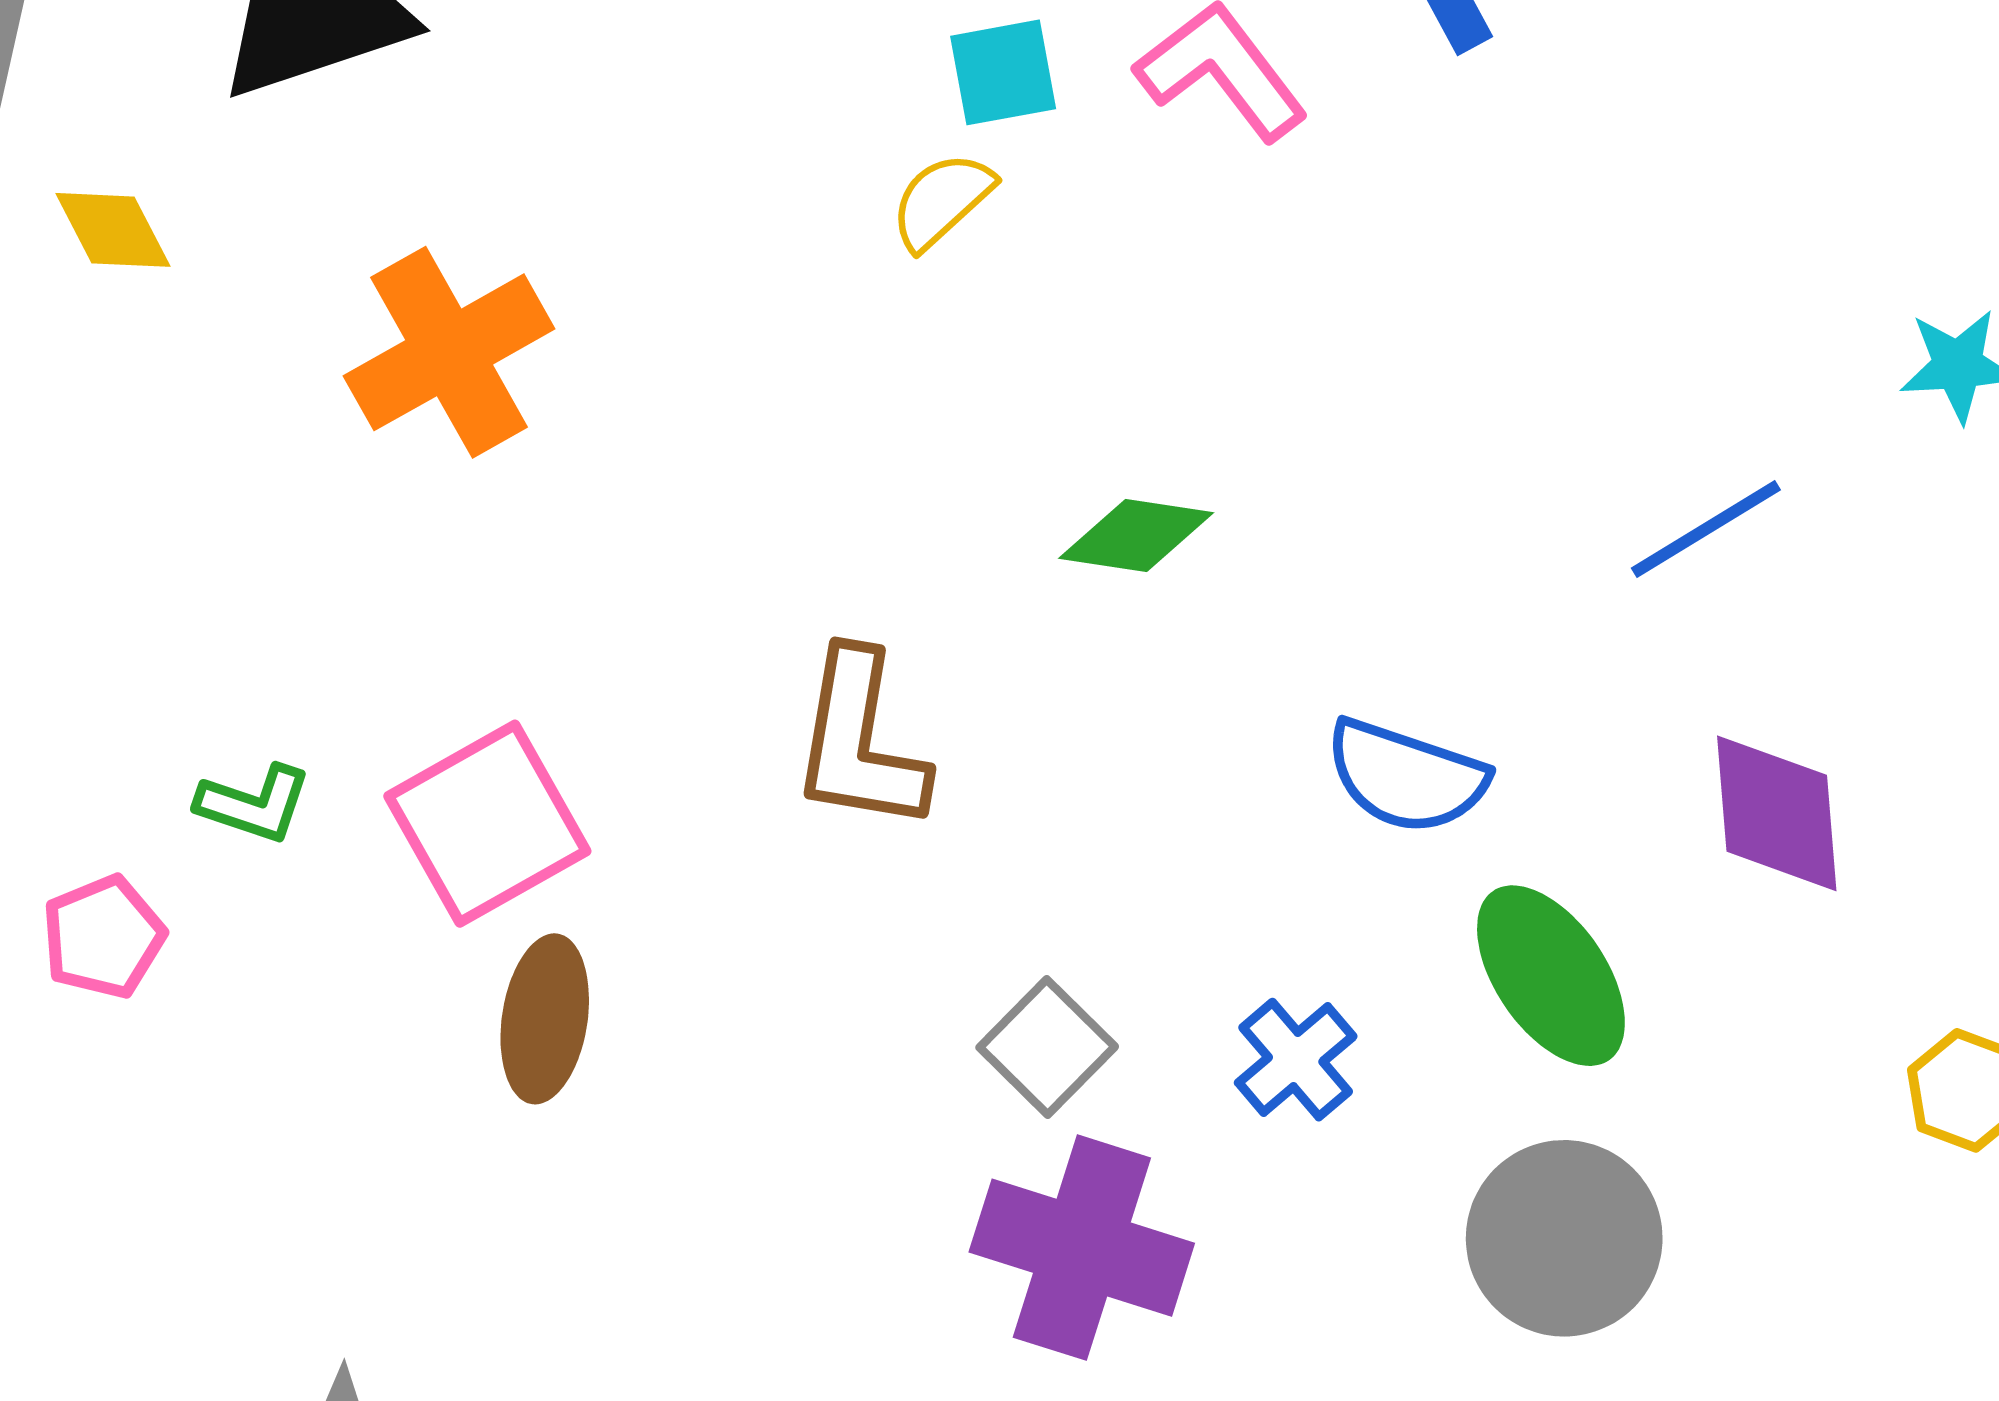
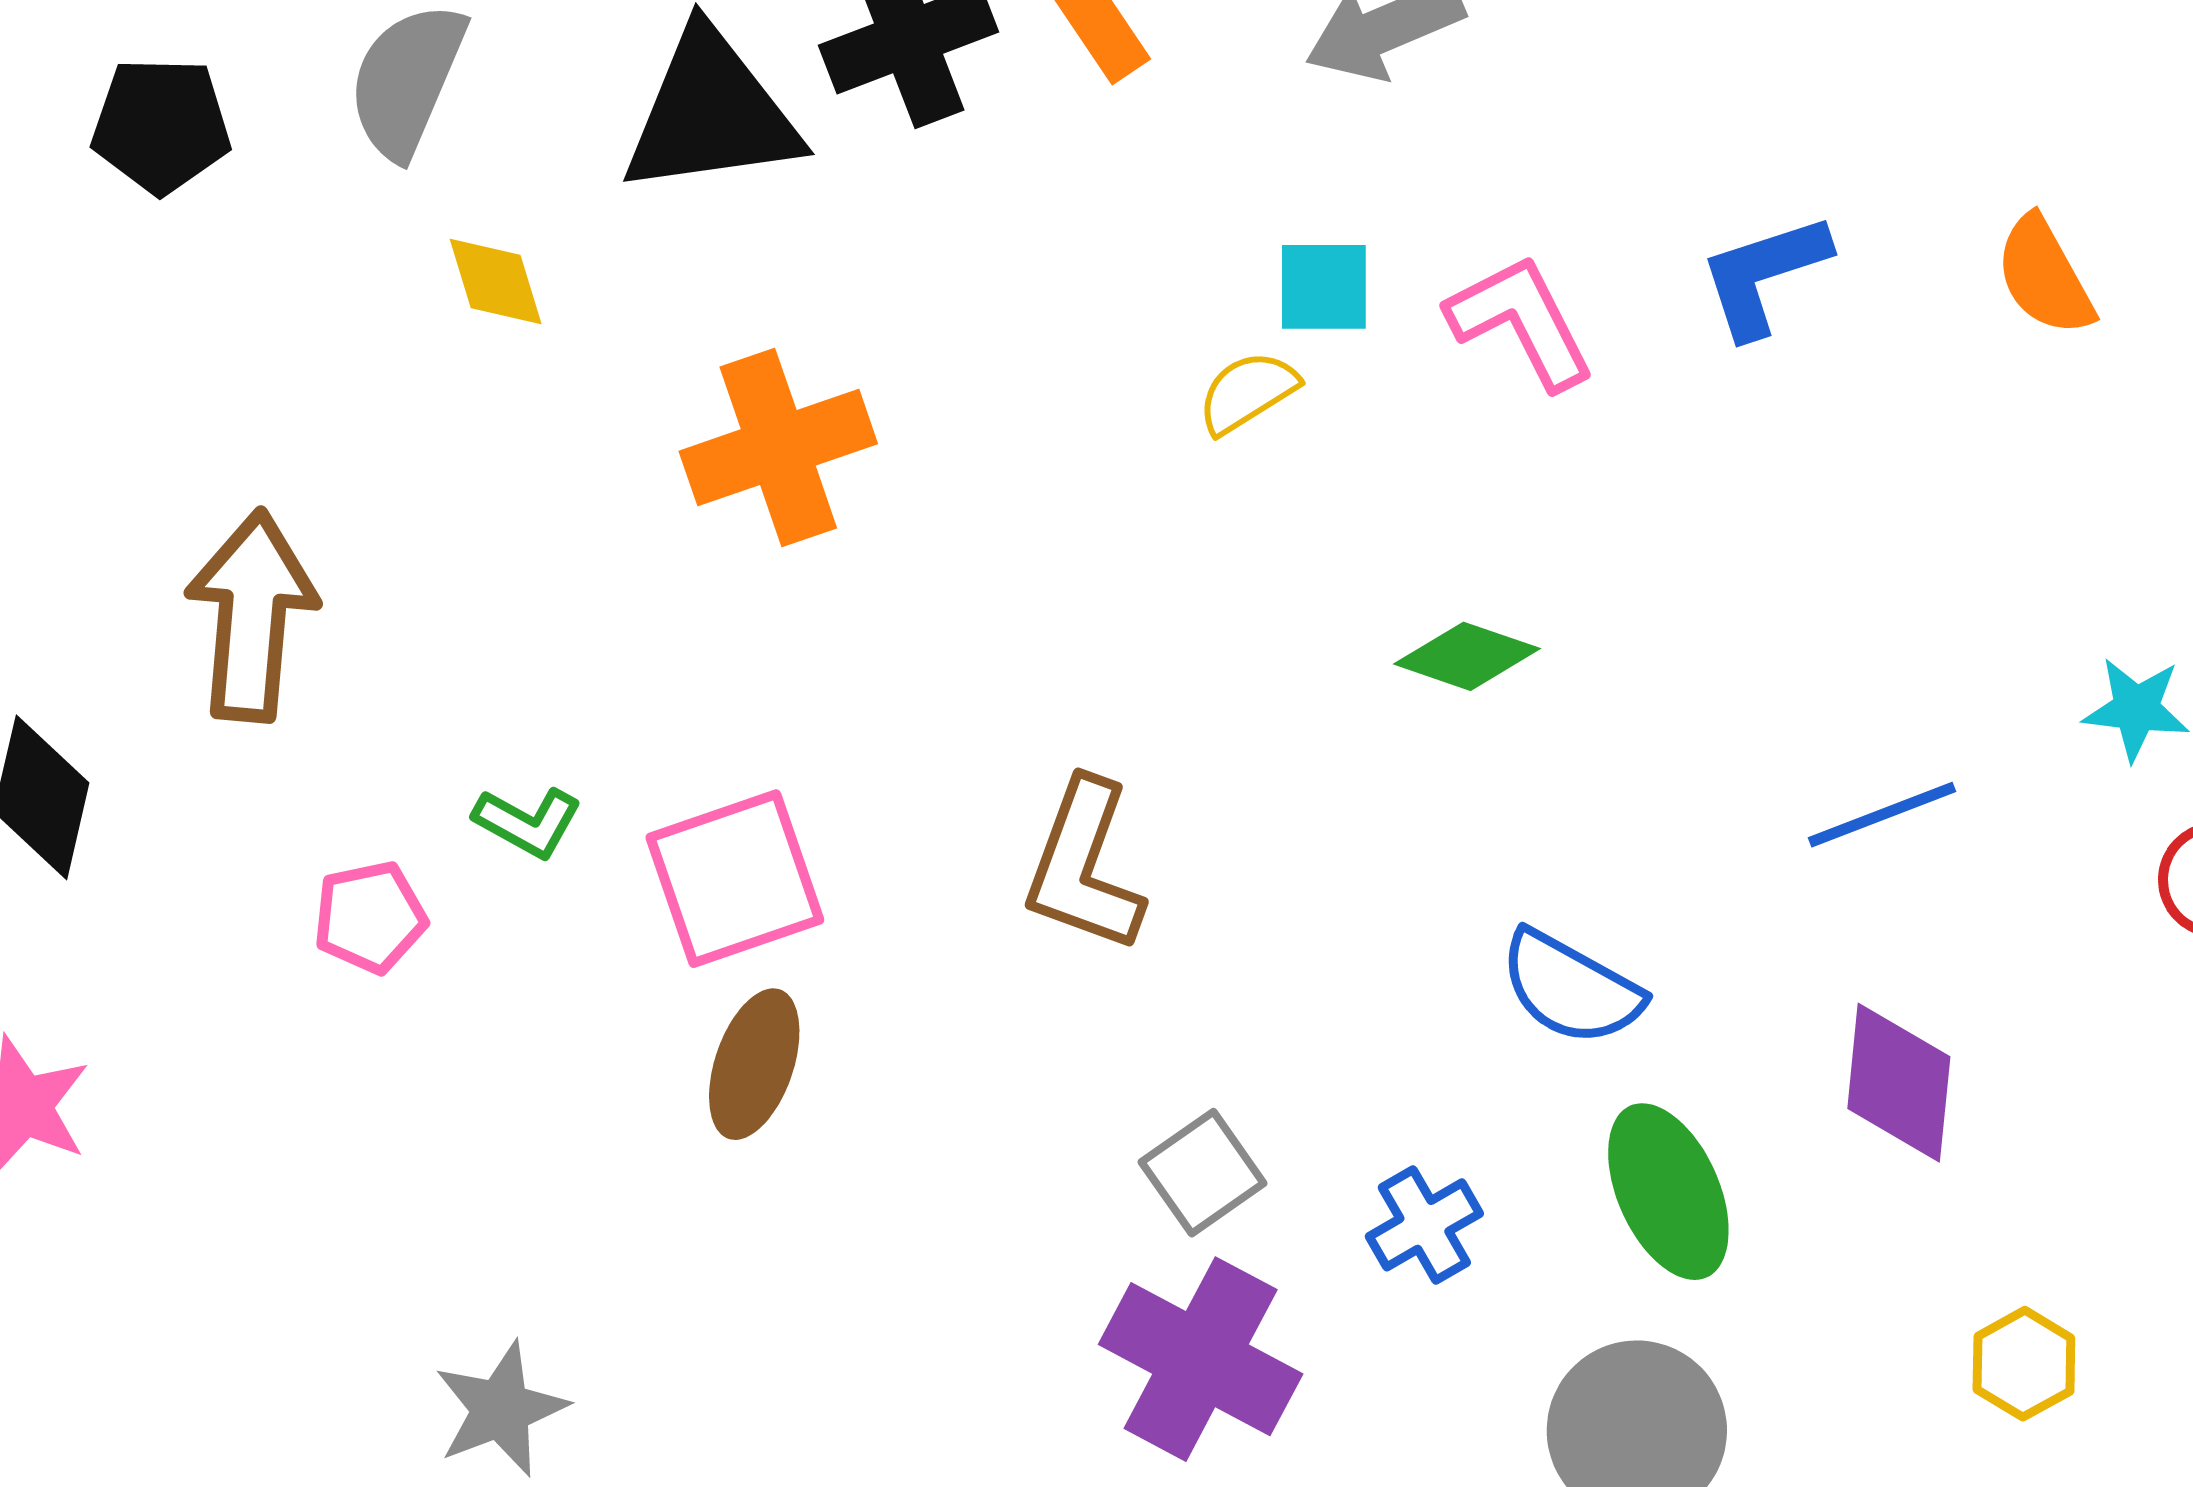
green diamond: (1136, 535) -> (1467, 656), moved

